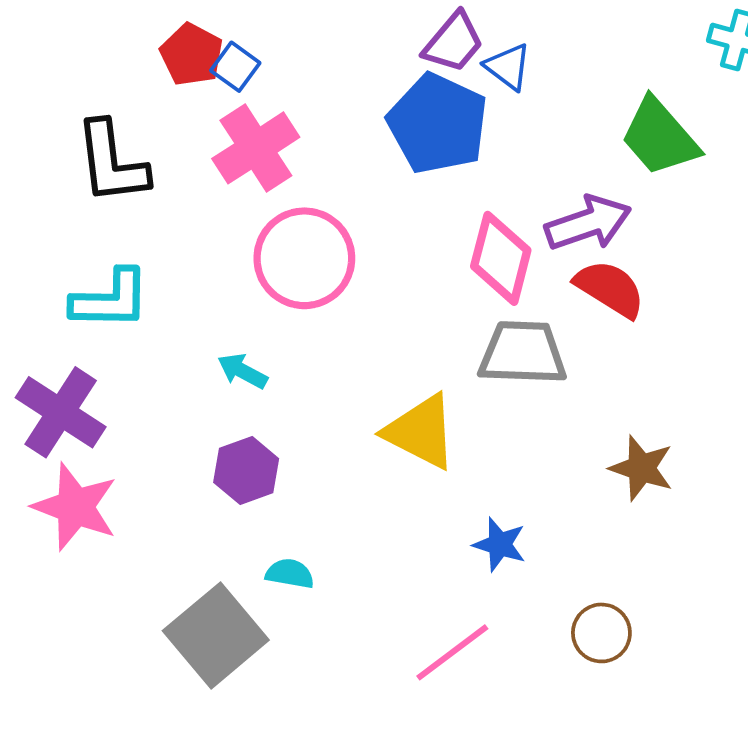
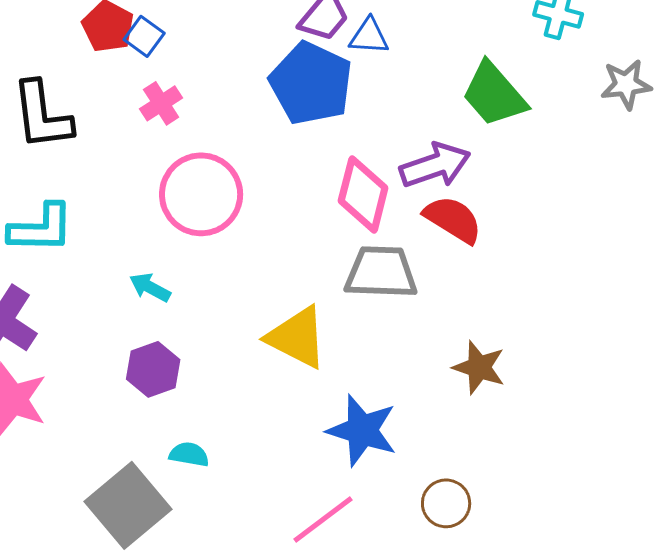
blue triangle: (508, 67) -> (369, 36), turned -33
pink cross: (256, 148) -> (161, 103), size x0.6
blue star: (500, 544) -> (362, 430), size x1.6

